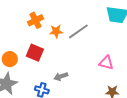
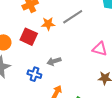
orange star: (56, 31) -> (48, 24), moved

